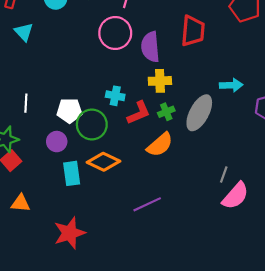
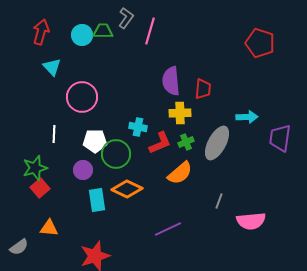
red trapezoid: (193, 31) -> (203, 89), moved, size x0.7
pink circle: (115, 33) -> (82, 97), moved
gray line: (224, 175) -> (219, 201), moved
pink semicircle: (235, 196) -> (251, 221), turned 44

